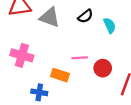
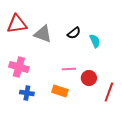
orange rectangle: (60, 75) -> (60, 91), moved
blue cross: (39, 92) -> (27, 93), moved

